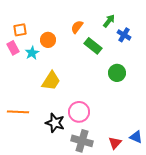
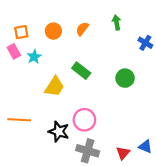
green arrow: (109, 21) -> (116, 22), turned -48
blue cross: (124, 35) -> (145, 43), moved
orange circle: (48, 40) -> (53, 31), moved
green rectangle: (93, 46) -> (81, 71), moved

